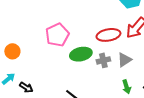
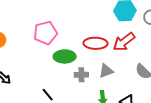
gray cross: (103, 60) -> (81, 75), moved

